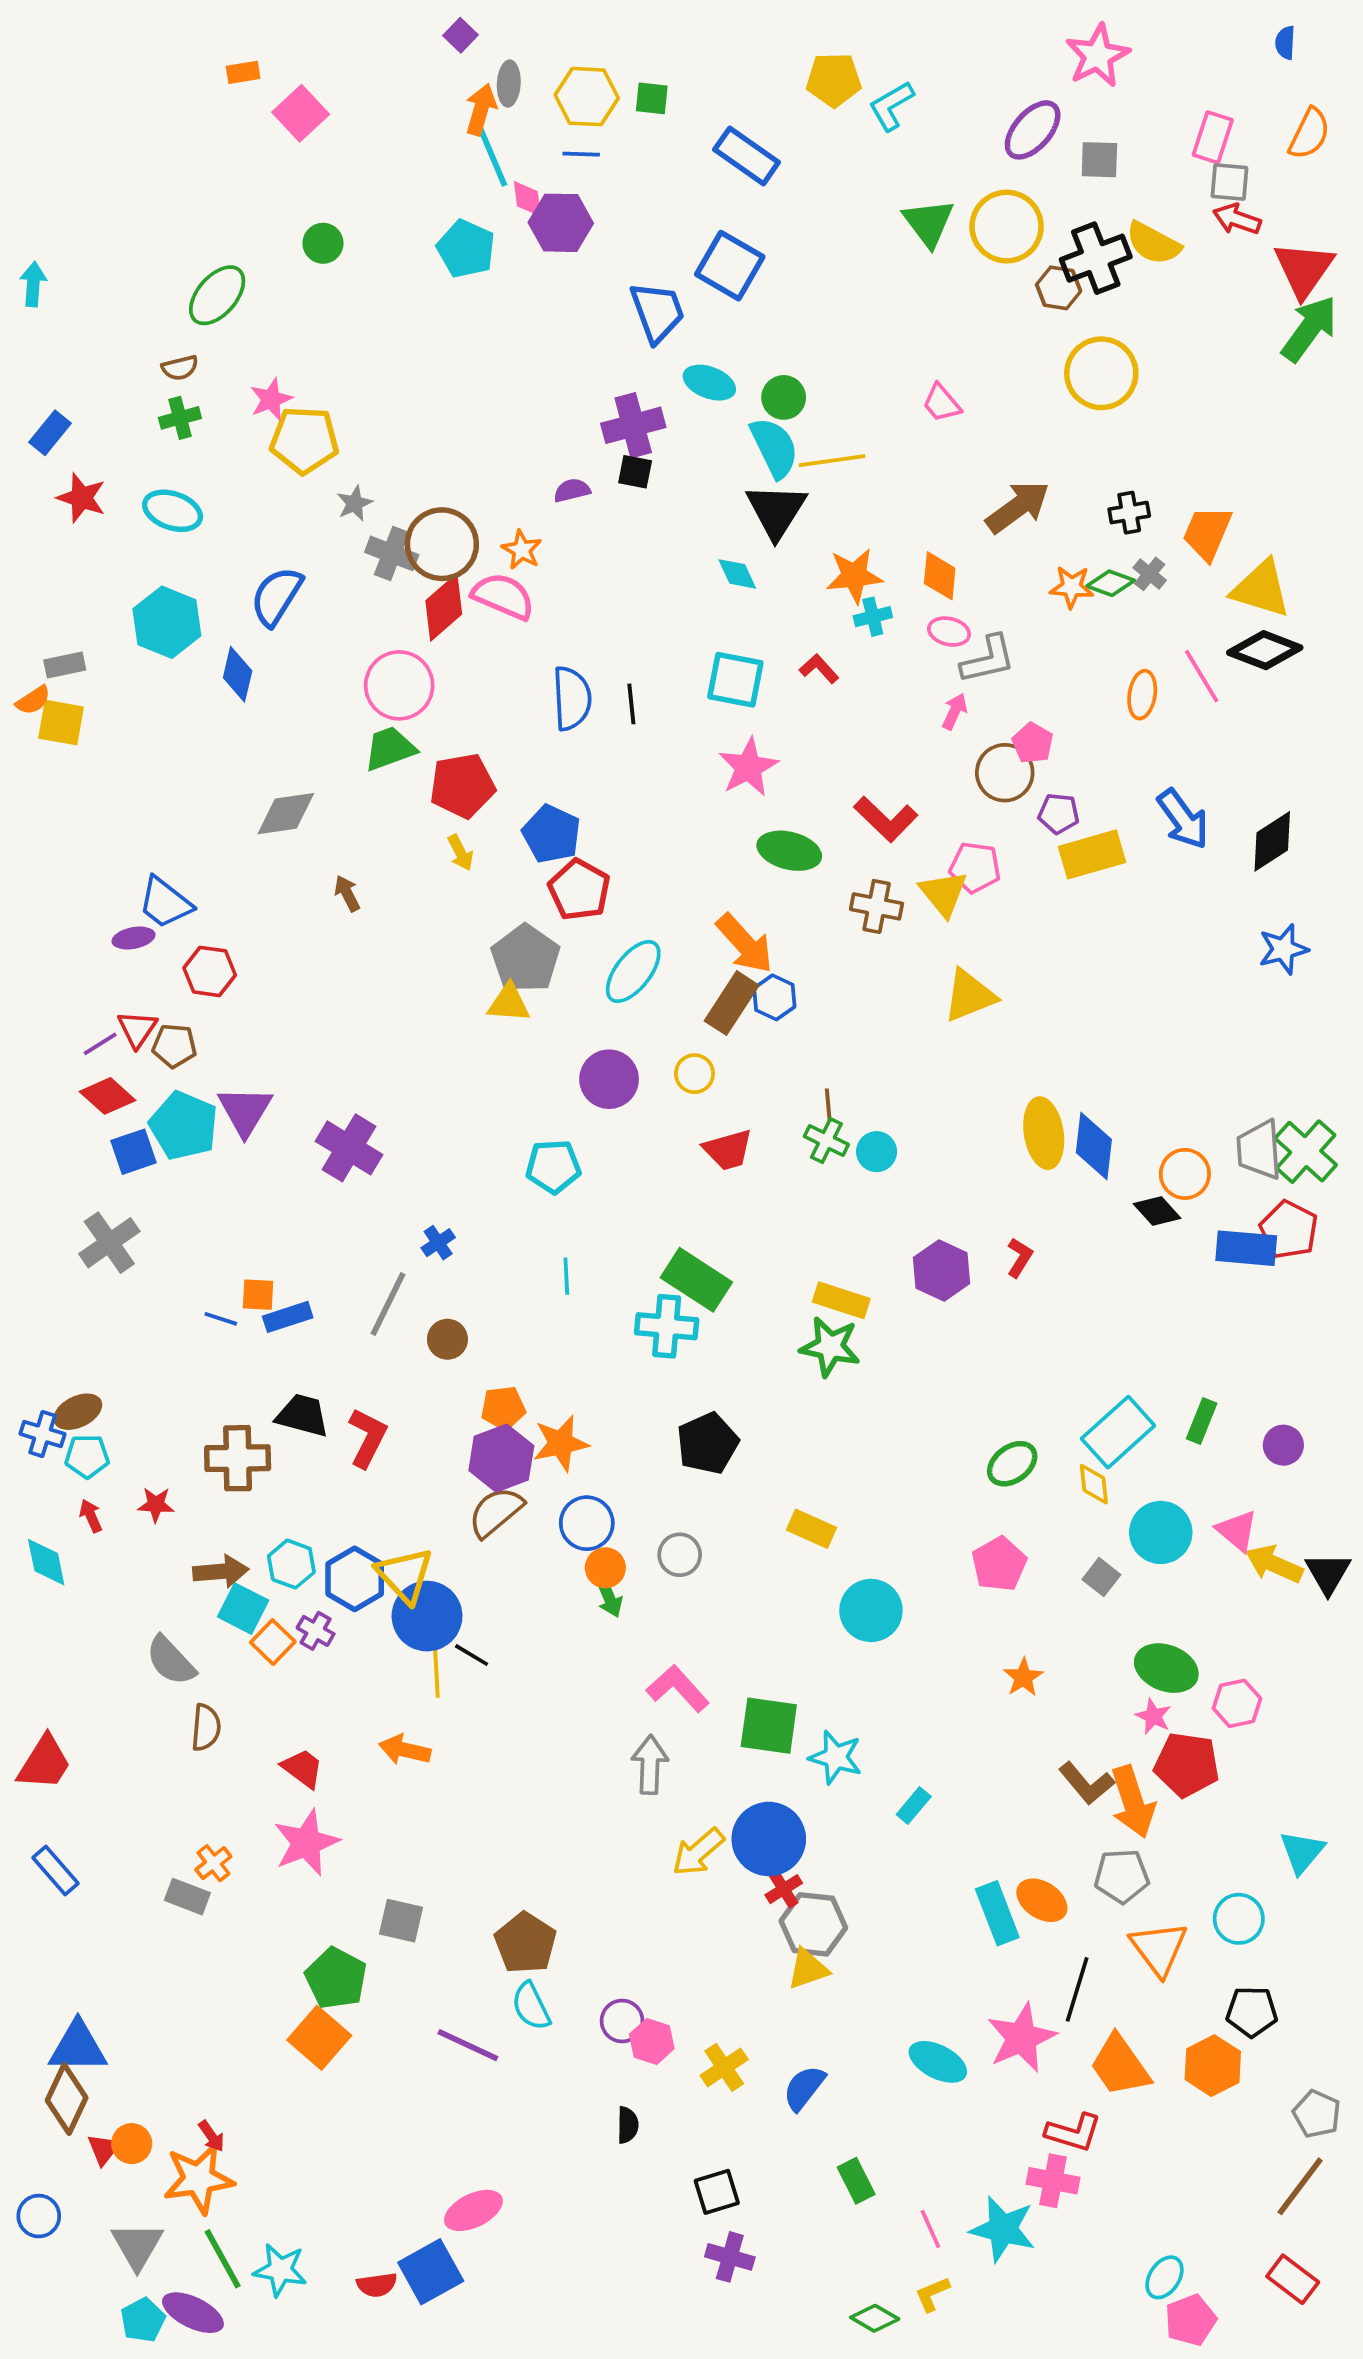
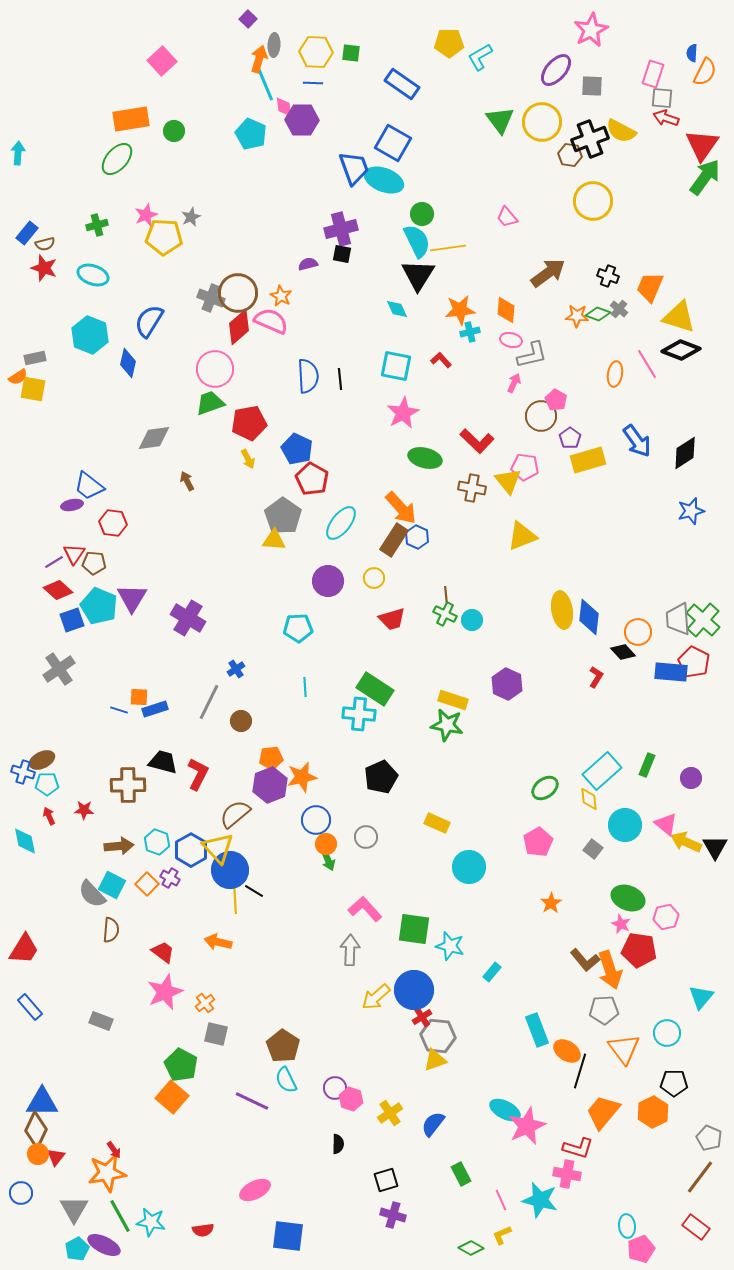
blue semicircle: (1285, 43) -> (692, 53), moved
orange rectangle: (243, 72) -> (131, 119), moved, size x2.0
brown semicircle: (180, 368) -> (45, 244), moved
cyan ellipse: (709, 383) -> (384, 180), moved, size x1.4
gray star: (355, 503) -> (191, 217), moved
black cross: (1129, 513) -> (608, 276), turned 30
purple pentagon: (1059, 814) -> (570, 438), turned 30
red L-shape: (1020, 1258) -> (596, 677), moved
brown semicircle: (496, 1512) -> (235, 814), moved
cyan square: (243, 1609) -> (112, 885), moved
orange cross: (213, 1863) -> (205, 1003), moved
orange ellipse: (1042, 1900) -> (567, 1051), moved
pink star: (1021, 2038) -> (527, 1126), moved
orange trapezoid: (1120, 2066) -> (603, 1112), turned 75
orange circle: (132, 2144) -> (38, 1154), moved
blue square: (431, 2272) -> (288, 1236), moved, turned 36
cyan ellipse: (1164, 2277) -> (627, 1226), turned -40

